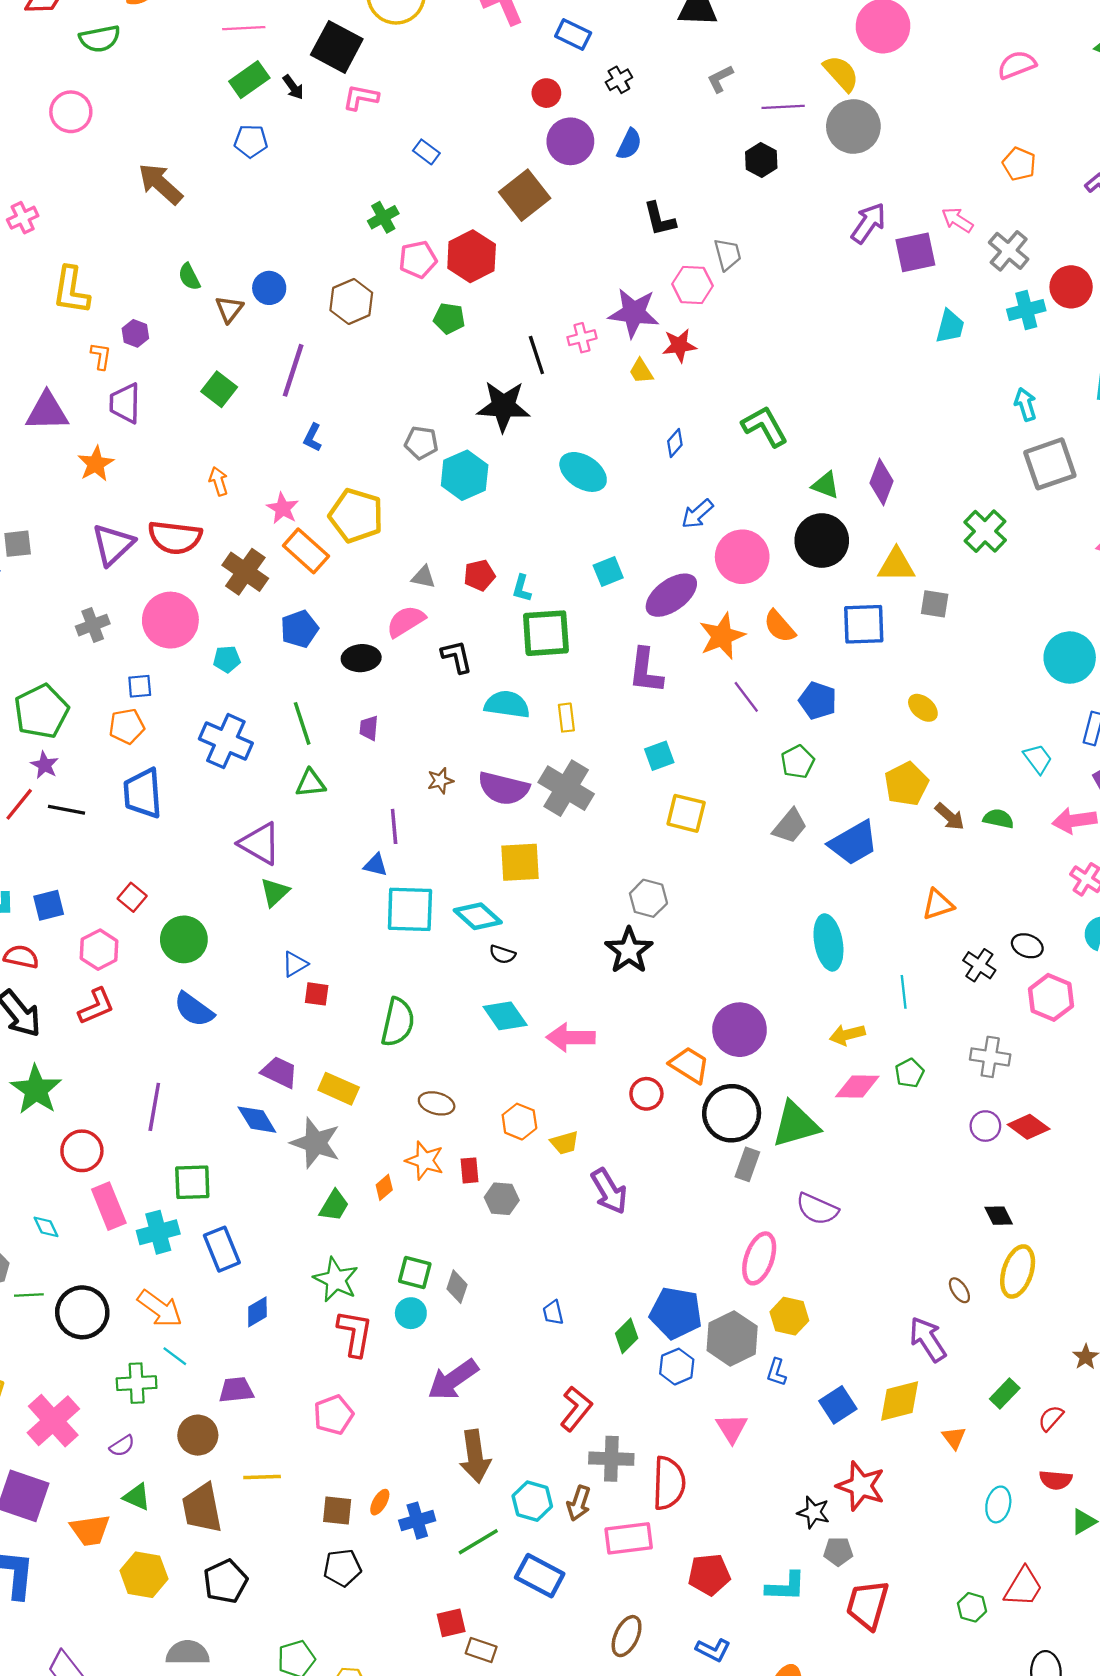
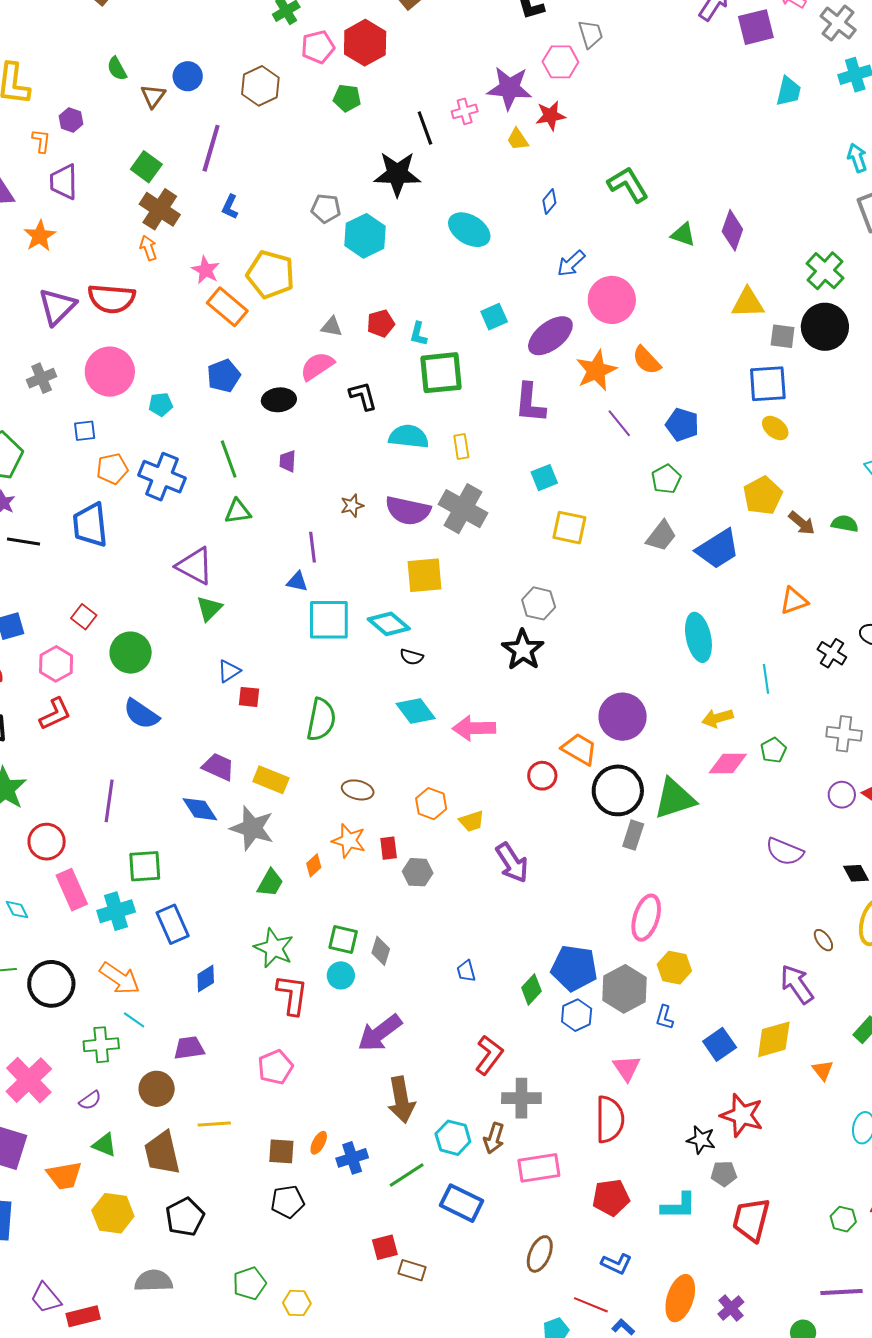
black circle: (822, 541) -> (825, 327), moved
brown cross: (245, 572) -> (160, 209), moved
blue square: (864, 624) -> (768, 384), moved
orange pentagon: (127, 726) -> (112, 469), moved
purple semicircle: (817, 1209) -> (785, 852), moved
red semicircle: (669, 1483) -> (610, 1119), moved

